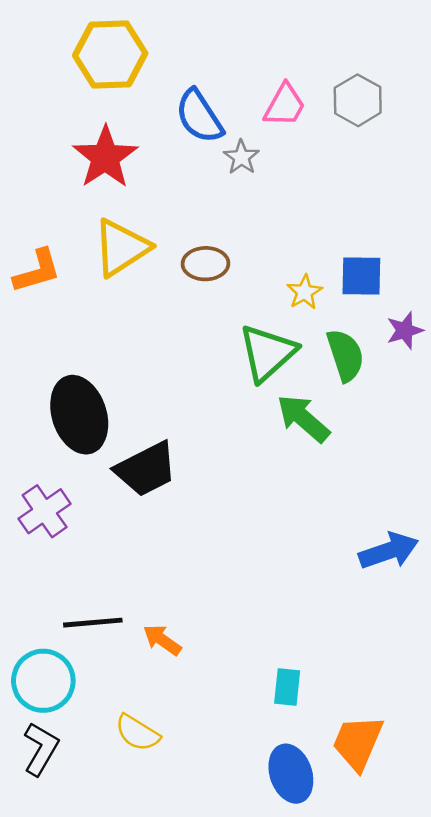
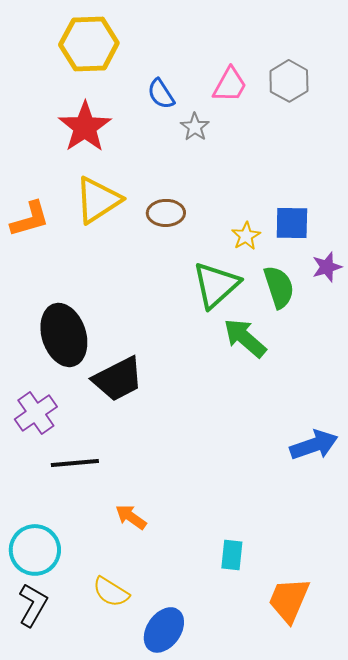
blue semicircle: (199, 116) -> (161, 94), size x0.7
black line: (93, 623) -> (75, 463), moved
blue ellipse: (291, 774) -> (164, 630), moved, turned 54

